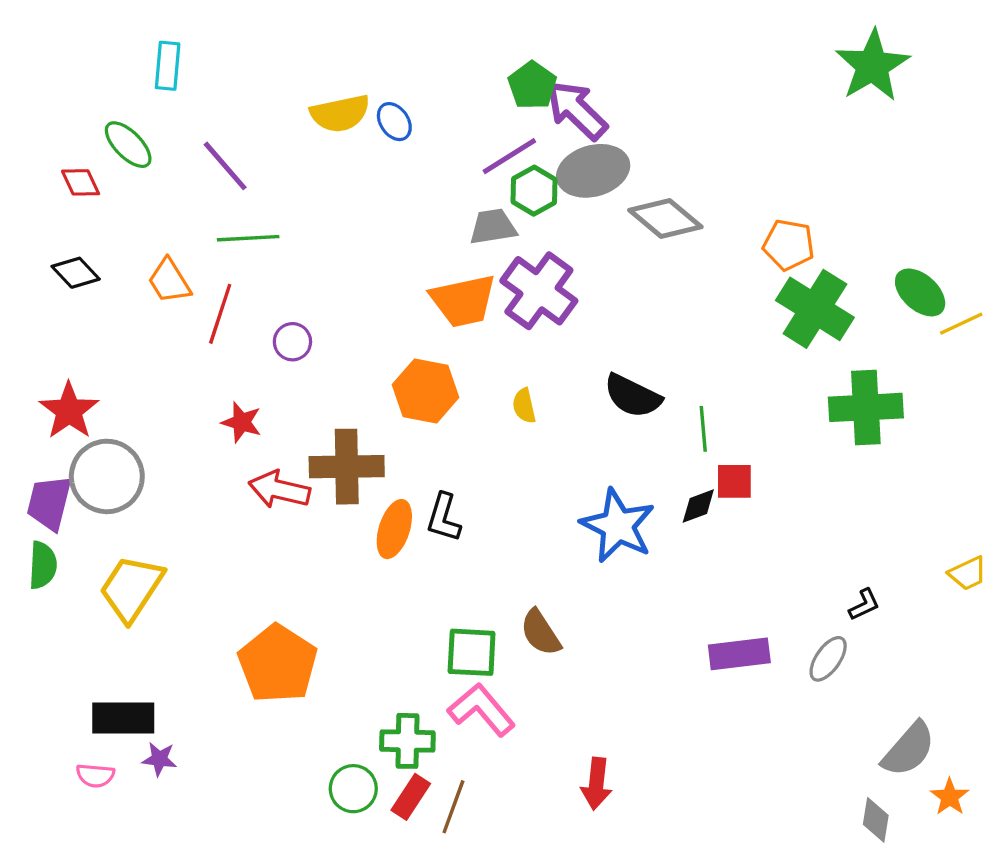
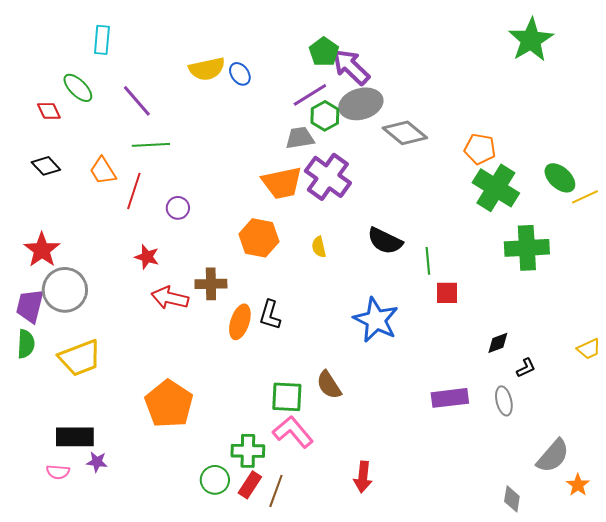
brown cross: (347, 467) -> (211, 284), size x0.7
black diamond: (698, 506) -> (498, 343), moved
yellow trapezoid: (131, 588) -> (80, 358), turned -144
gray ellipse: (828, 659) -> (504, 401), turned -48
gray diamond: (876, 820) -> (512, 499), moved

